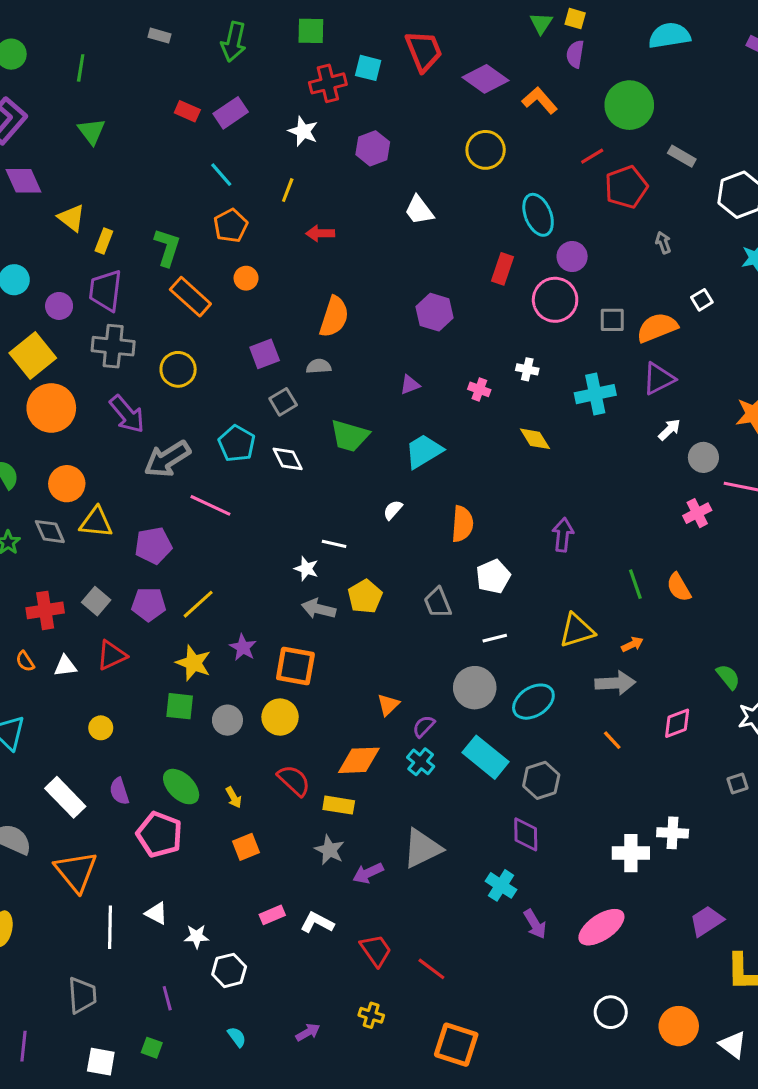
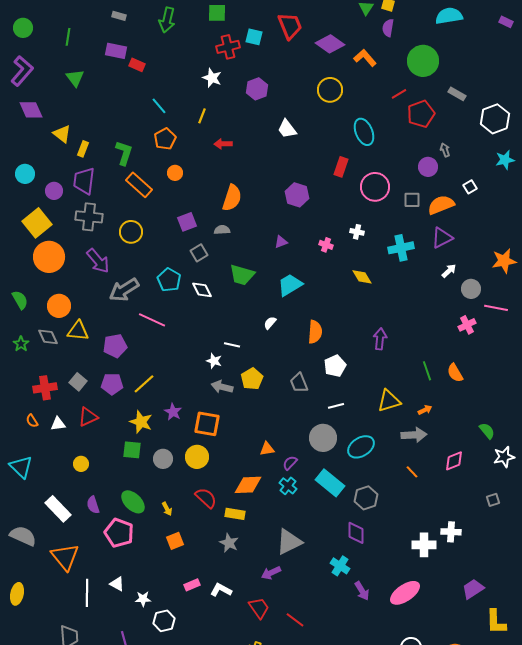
purple rectangle: (231, 113) -> (116, 51), moved, turned 45
purple circle: (572, 257) -> (428, 167), moved
orange triangle: (388, 705) -> (267, 449), turned 35
purple arrow: (368, 873) -> (271, 573), moved

